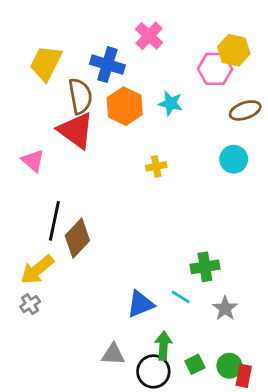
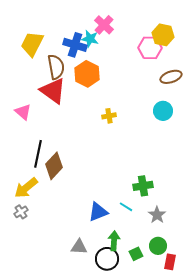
cyan star: (171, 103) -> (90, 39), moved
green circle: (229, 366) -> (158, 246), moved

